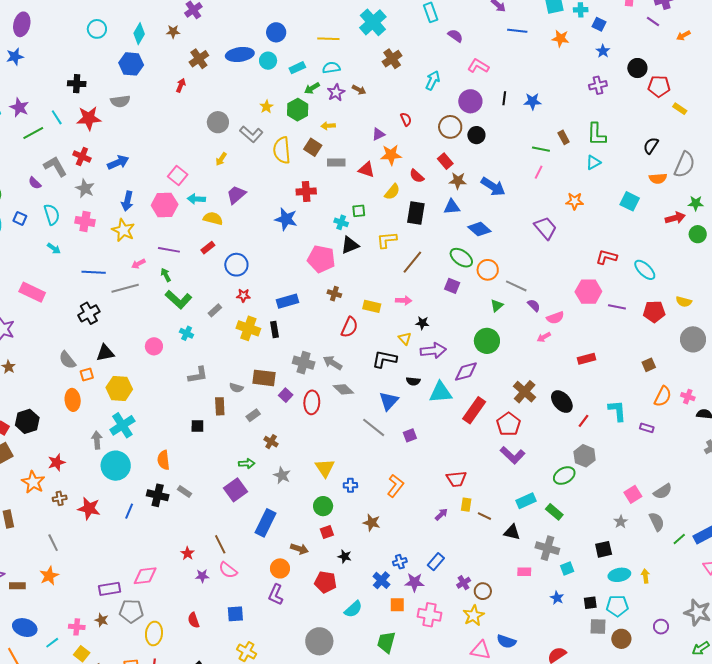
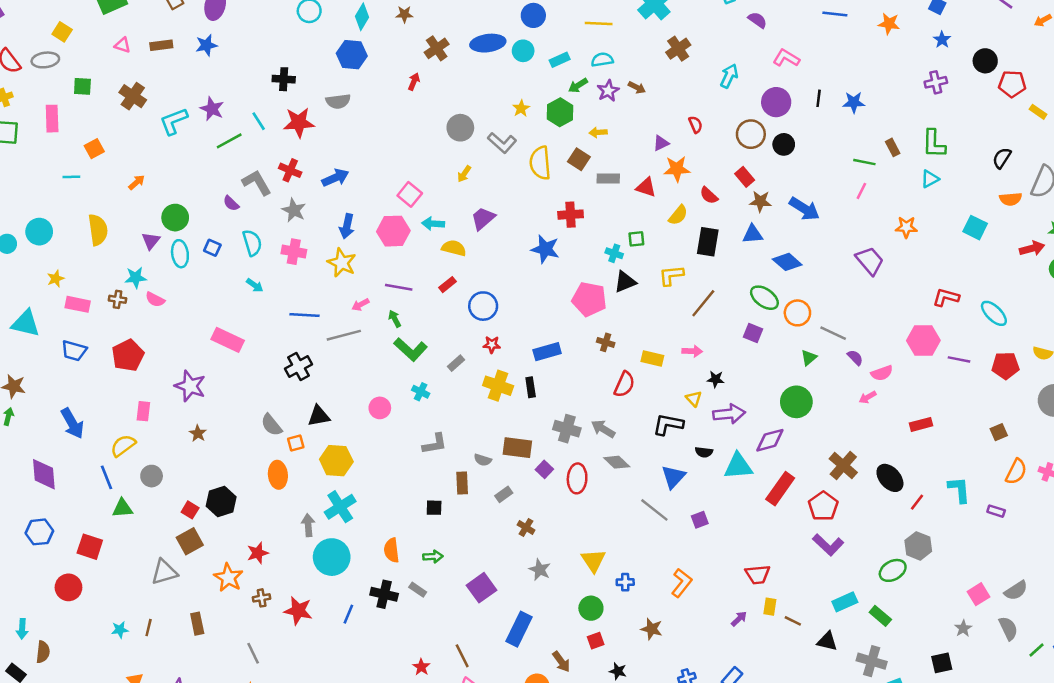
green arrow: (247, 463) -> (433, 557), moved
brown arrow: (299, 549) -> (561, 662), turned 36

